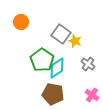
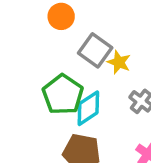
orange circle: (21, 22) -> (61, 16), moved

